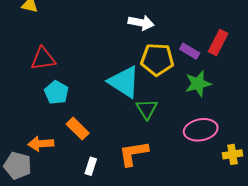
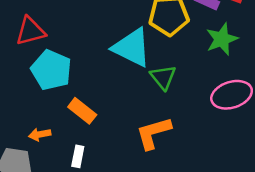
cyan pentagon: (56, 92) -> (51, 70), size x1.4
orange arrow: (41, 144) -> (40, 134), size x0.7
white rectangle: (91, 166) -> (78, 156), moved

